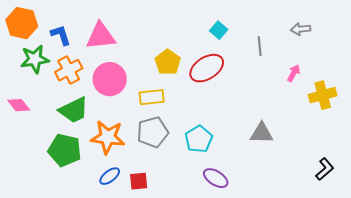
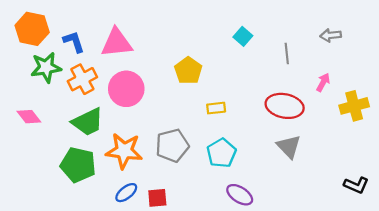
red ellipse: (207, 68) -> (285, 106), moved, turned 44
yellow rectangle: (152, 97) -> (216, 108), moved, size x0.7
gray triangle: (262, 133) -> (289, 147), turned 45
black L-shape: (325, 169) -> (356, 185), turned 65

